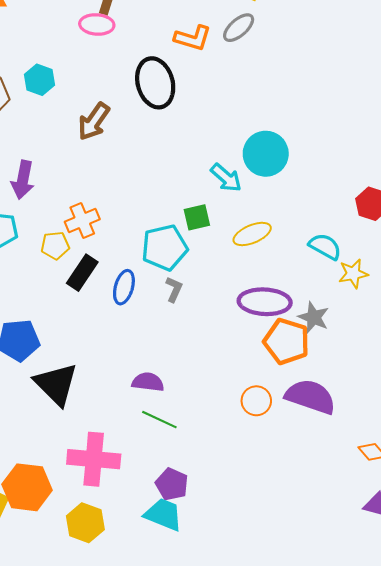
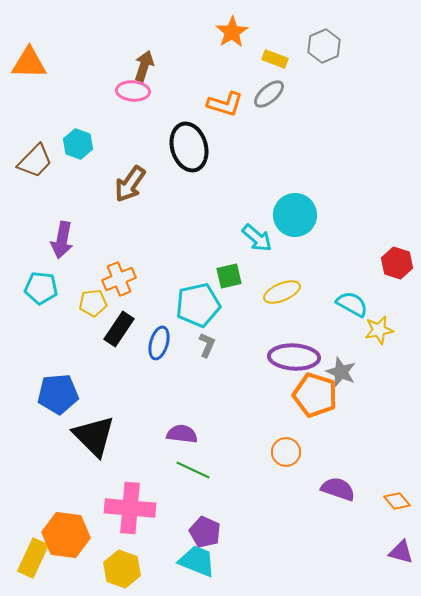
purple semicircle: (311, 397) -> (338, 489), moved, size x0.7

